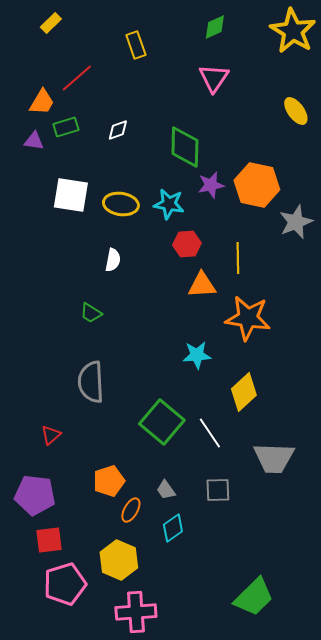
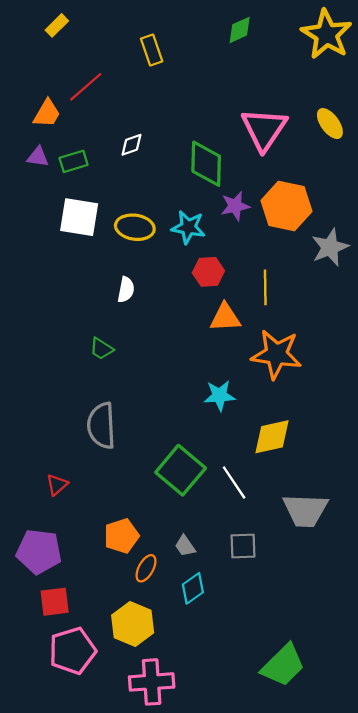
pink triangle: (214, 78) -> (264, 129), moved, size x1.4
green rectangle: (66, 127) -> (74, 161), moved
yellow diamond: (244, 392) -> (272, 437), turned 30

